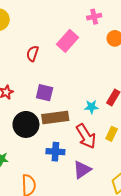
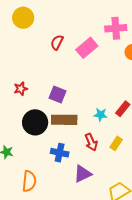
pink cross: (94, 17) -> (116, 28), size x1.5
red semicircle: (33, 54) -> (57, 42), moved
red arrow: (86, 136) -> (91, 142), size x0.7

